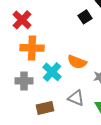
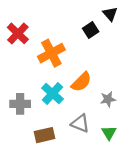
orange cross: (32, 48) -> (51, 53), moved, turned -30
orange semicircle: (77, 62) -> (81, 82), turned -66

